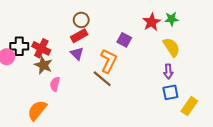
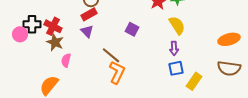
purple square: (124, 40) -> (132, 29), moved
orange L-shape: (108, 61) -> (117, 72), moved

